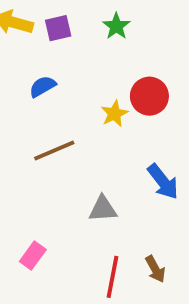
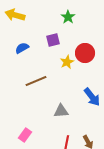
purple square: (58, 28) -> (53, 40), moved
blue semicircle: (43, 86) -> (22, 48), moved

